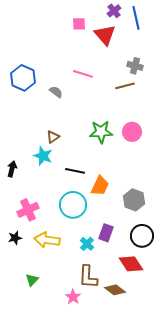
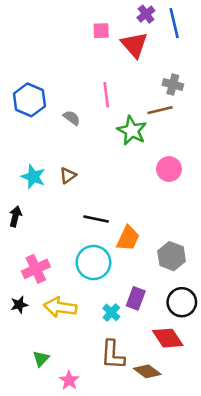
pink line: (83, 74) -> (106, 95), turned 66
green star: (101, 132) -> (132, 131), moved, turned 30
cyan star: (43, 156) -> (33, 177), moved
pink star: (73, 297) -> (69, 380), moved

